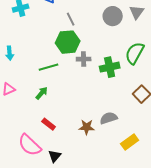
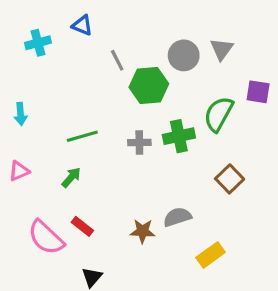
green hexagon: (68, 42) -> (149, 86), moved
gray cross: (84, 59) -> (139, 143), moved
pink semicircle: (30, 145) -> (46, 238), moved

